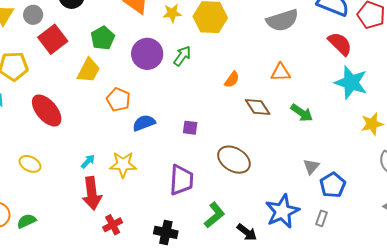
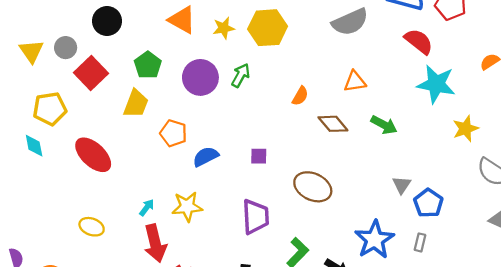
yellow ellipse: (30, 164) -> (92, 227), moved

